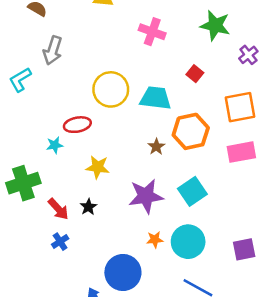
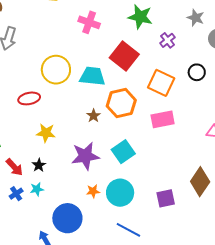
red square: (195, 74) -> (124, 56), size x2.0
orange square: (240, 107) -> (161, 83), turned 36
cyan star: (55, 145) -> (37, 189), moved

